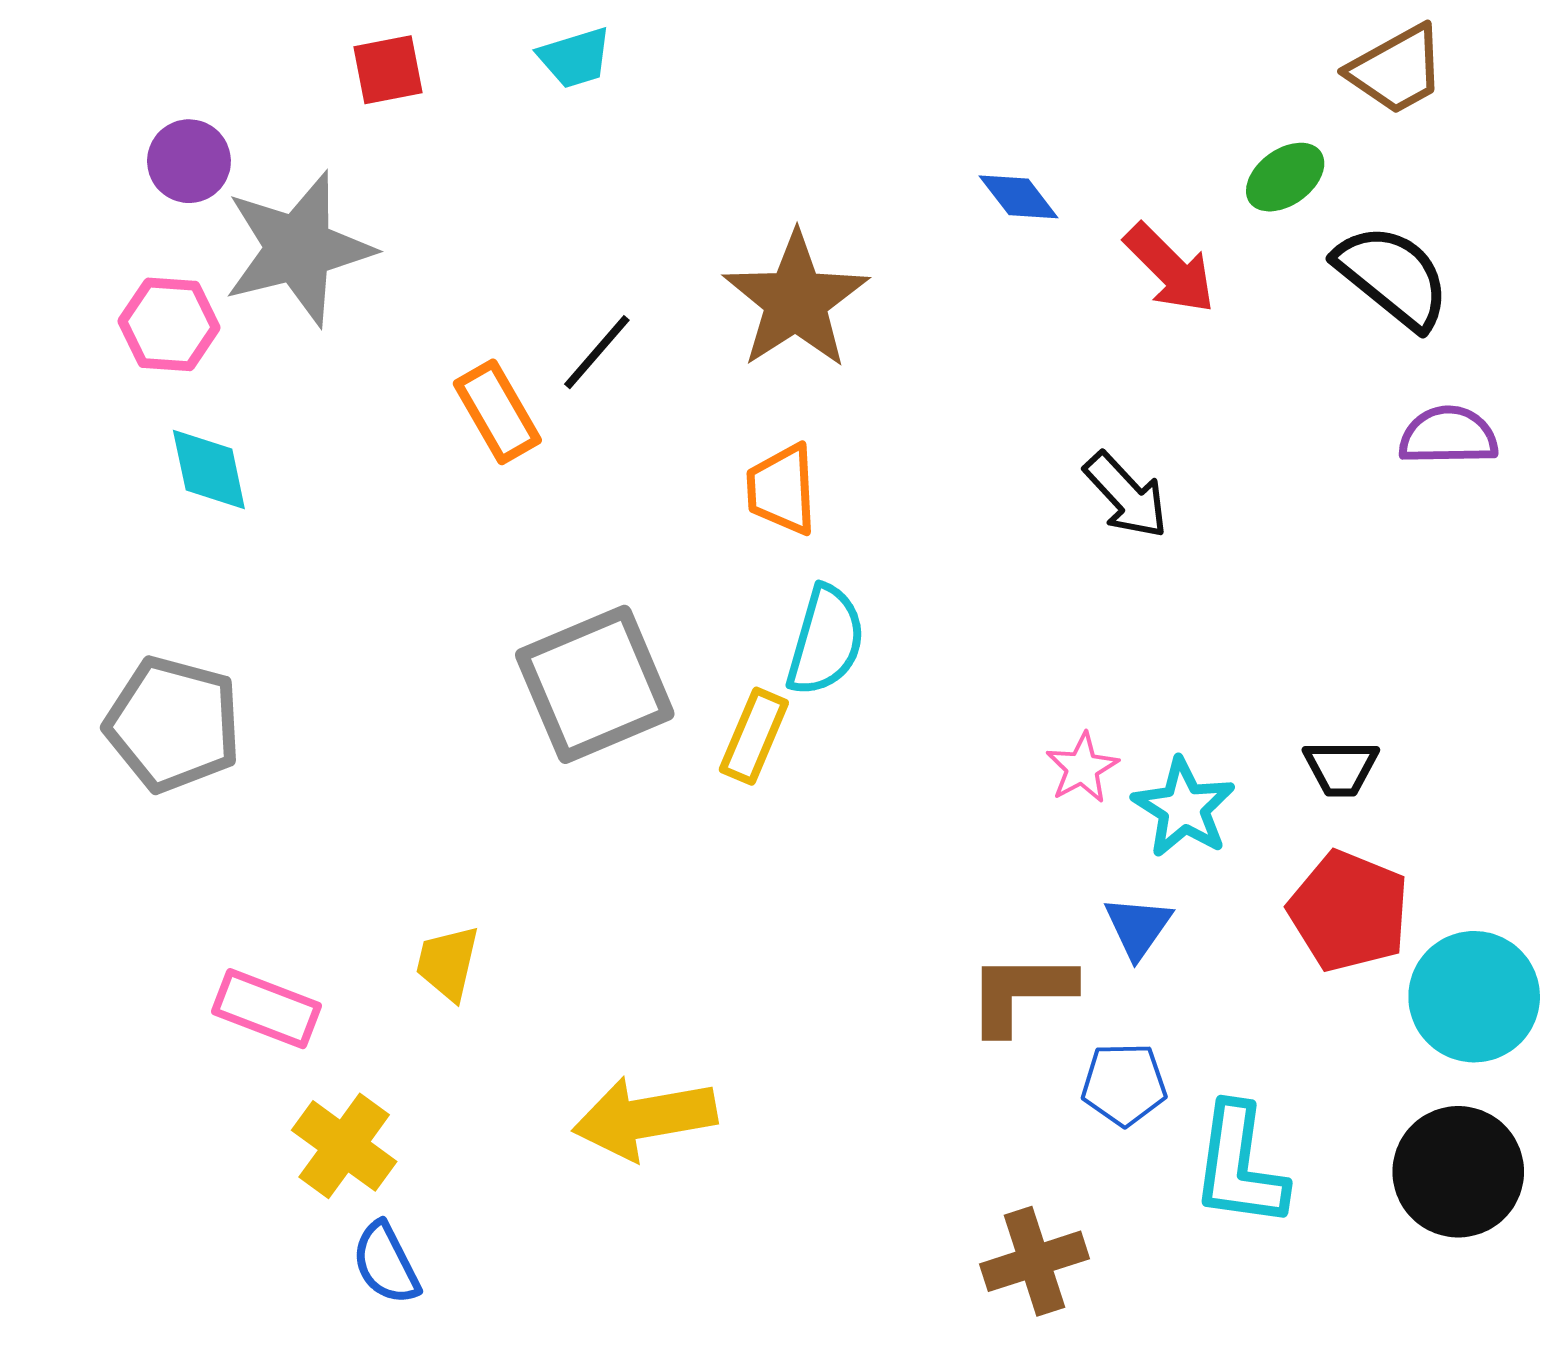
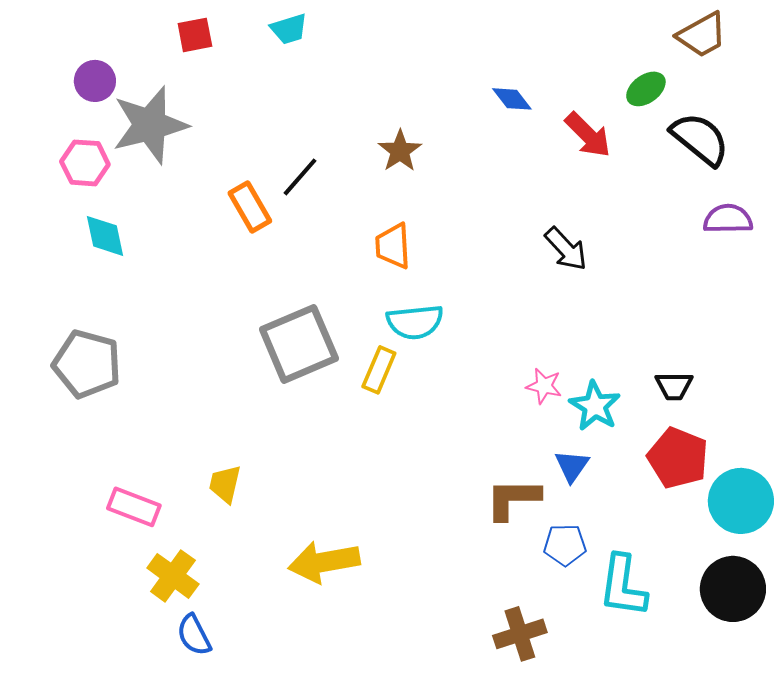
brown star: (796, 300) -> (400, 151), size x0.6
cyan semicircle: (826, 641) -> (415, 322), turned 68
pink star: (1082, 768) -> (544, 386), turned -30

